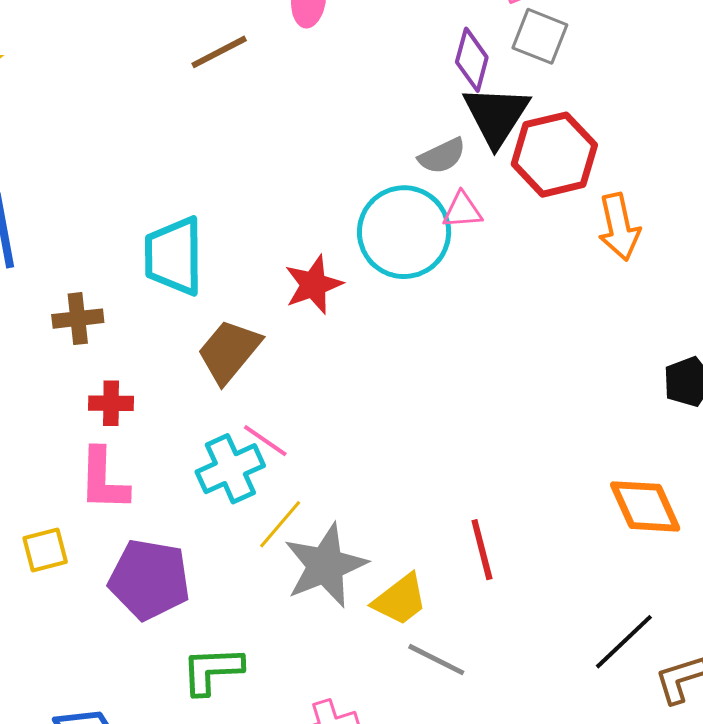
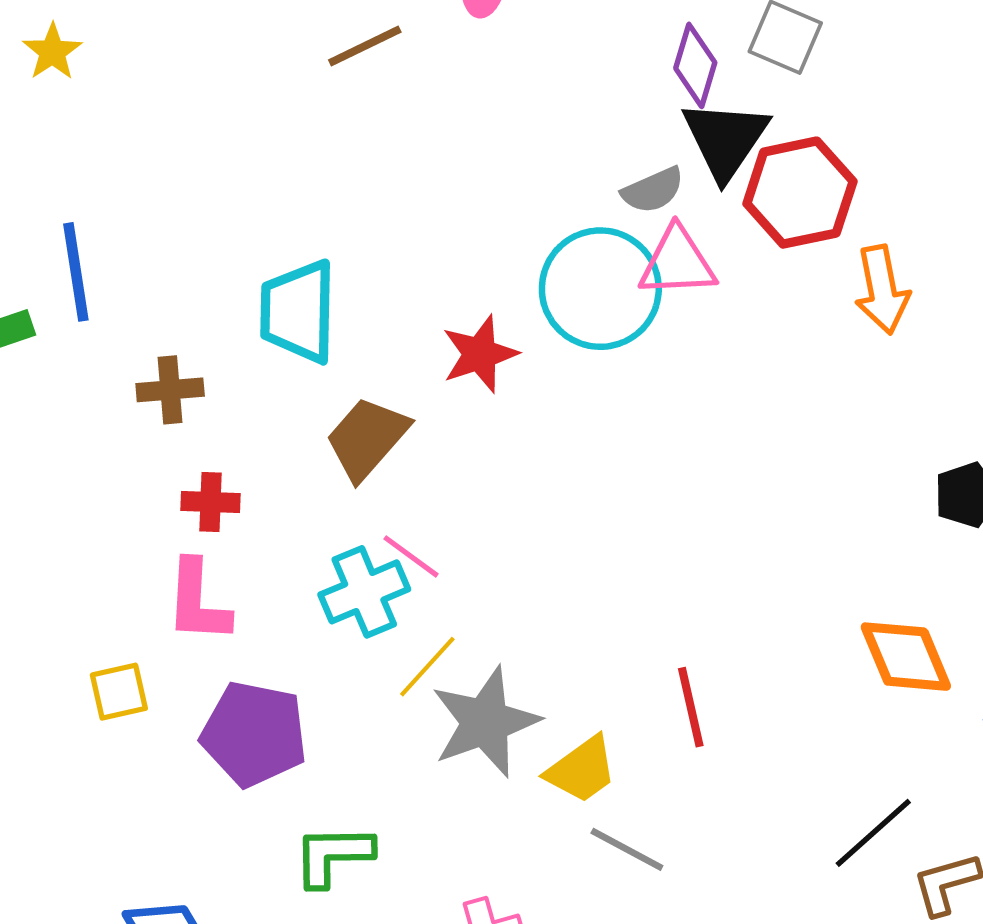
pink triangle: (462, 210) -> (677, 262), size x1.5

